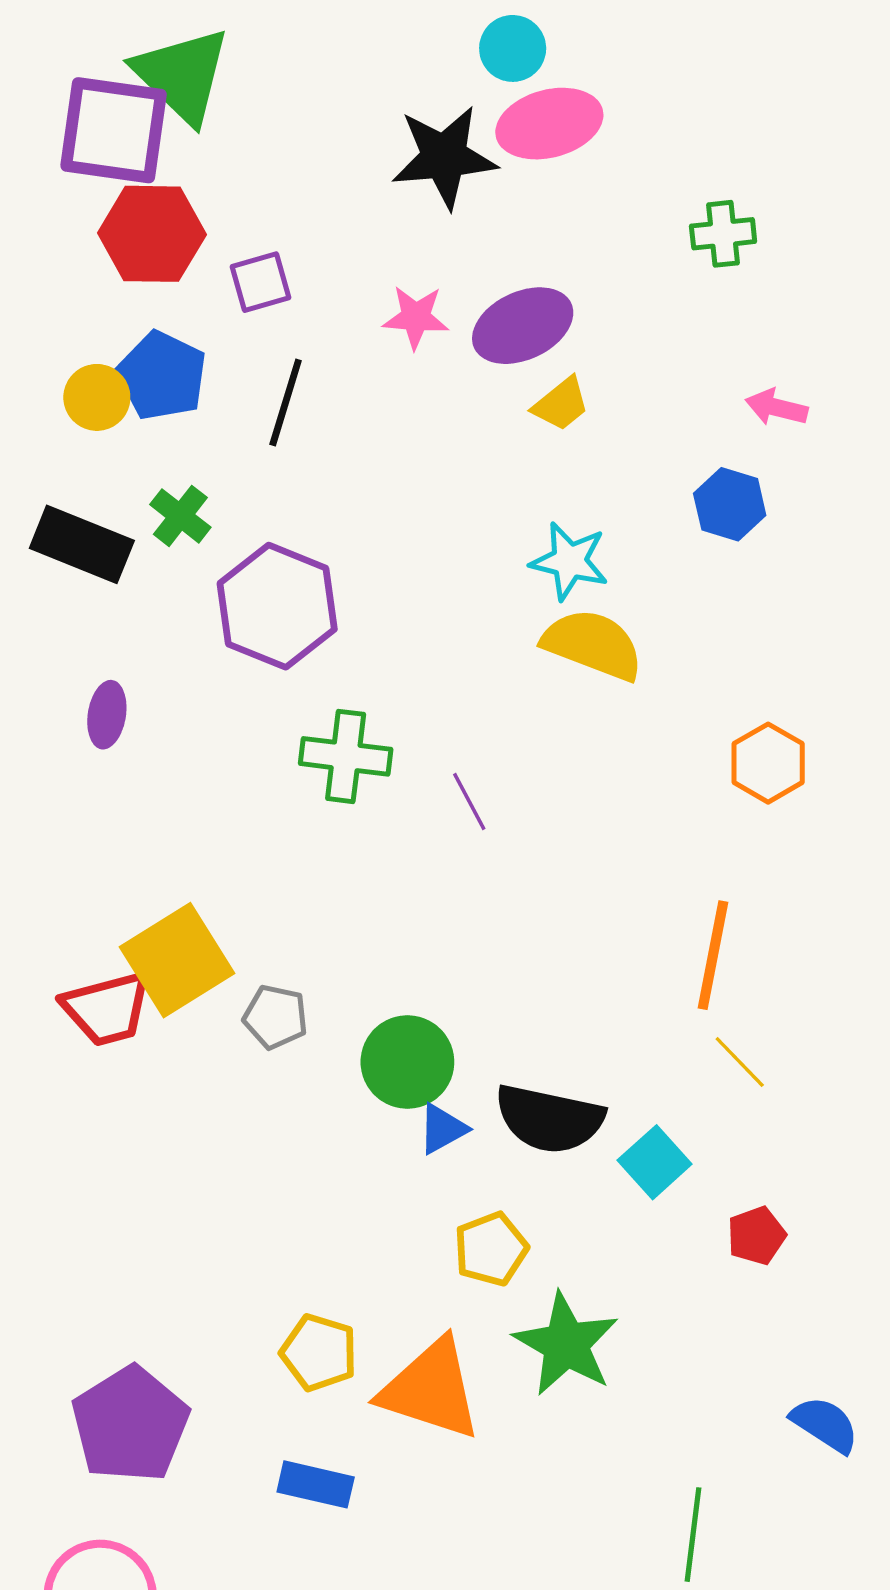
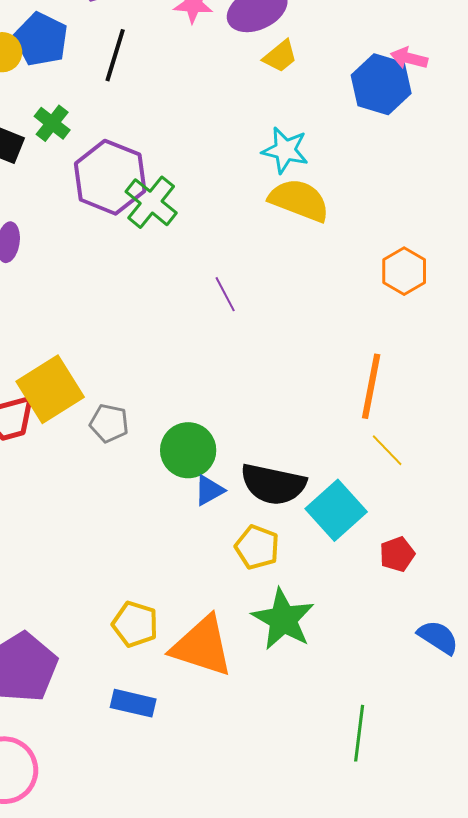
blue hexagon: (730, 504) -> (381, 84), moved, size x1.4
green cross: (346, 756) -> (151, 202), moved, turned 32
cyan square: (655, 1162) -> (336, 510), size x1.4
yellow pentagon: (491, 1249) -> (257, 547), moved, turned -30
blue semicircle: (825, 1424) -> (438, 637), moved

